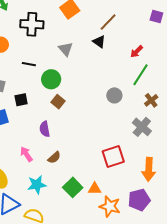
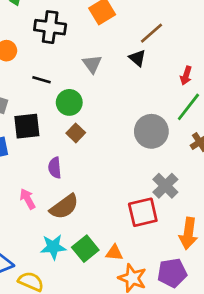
red arrow: (137, 52) -> (186, 76), turned -32
gray circle: (114, 95) -> (151, 131), size x1.6
black square: (21, 100) -> (27, 126), size x1.5
gray cross: (142, 127) -> (165, 186), moved
brown semicircle: (54, 158) -> (64, 207), size x1.6
cyan star: (37, 185) -> (53, 247), moved

